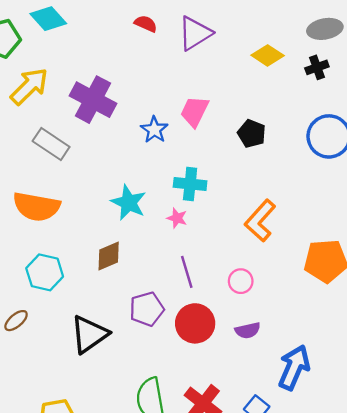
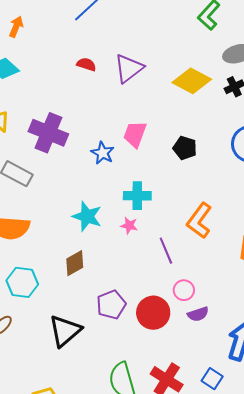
yellow diamond: (268, 55) -> (192, 81), size x1.4
purple line: (187, 272) -> (166, 251), moved
pink circle: (241, 281) -> (184, 290), moved

